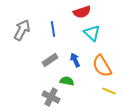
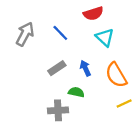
blue line: (53, 29) -> (60, 33), turned -35
yellow line: (109, 91) -> (124, 104), turned -48
gray cross: (51, 97) -> (58, 110), turned -30

